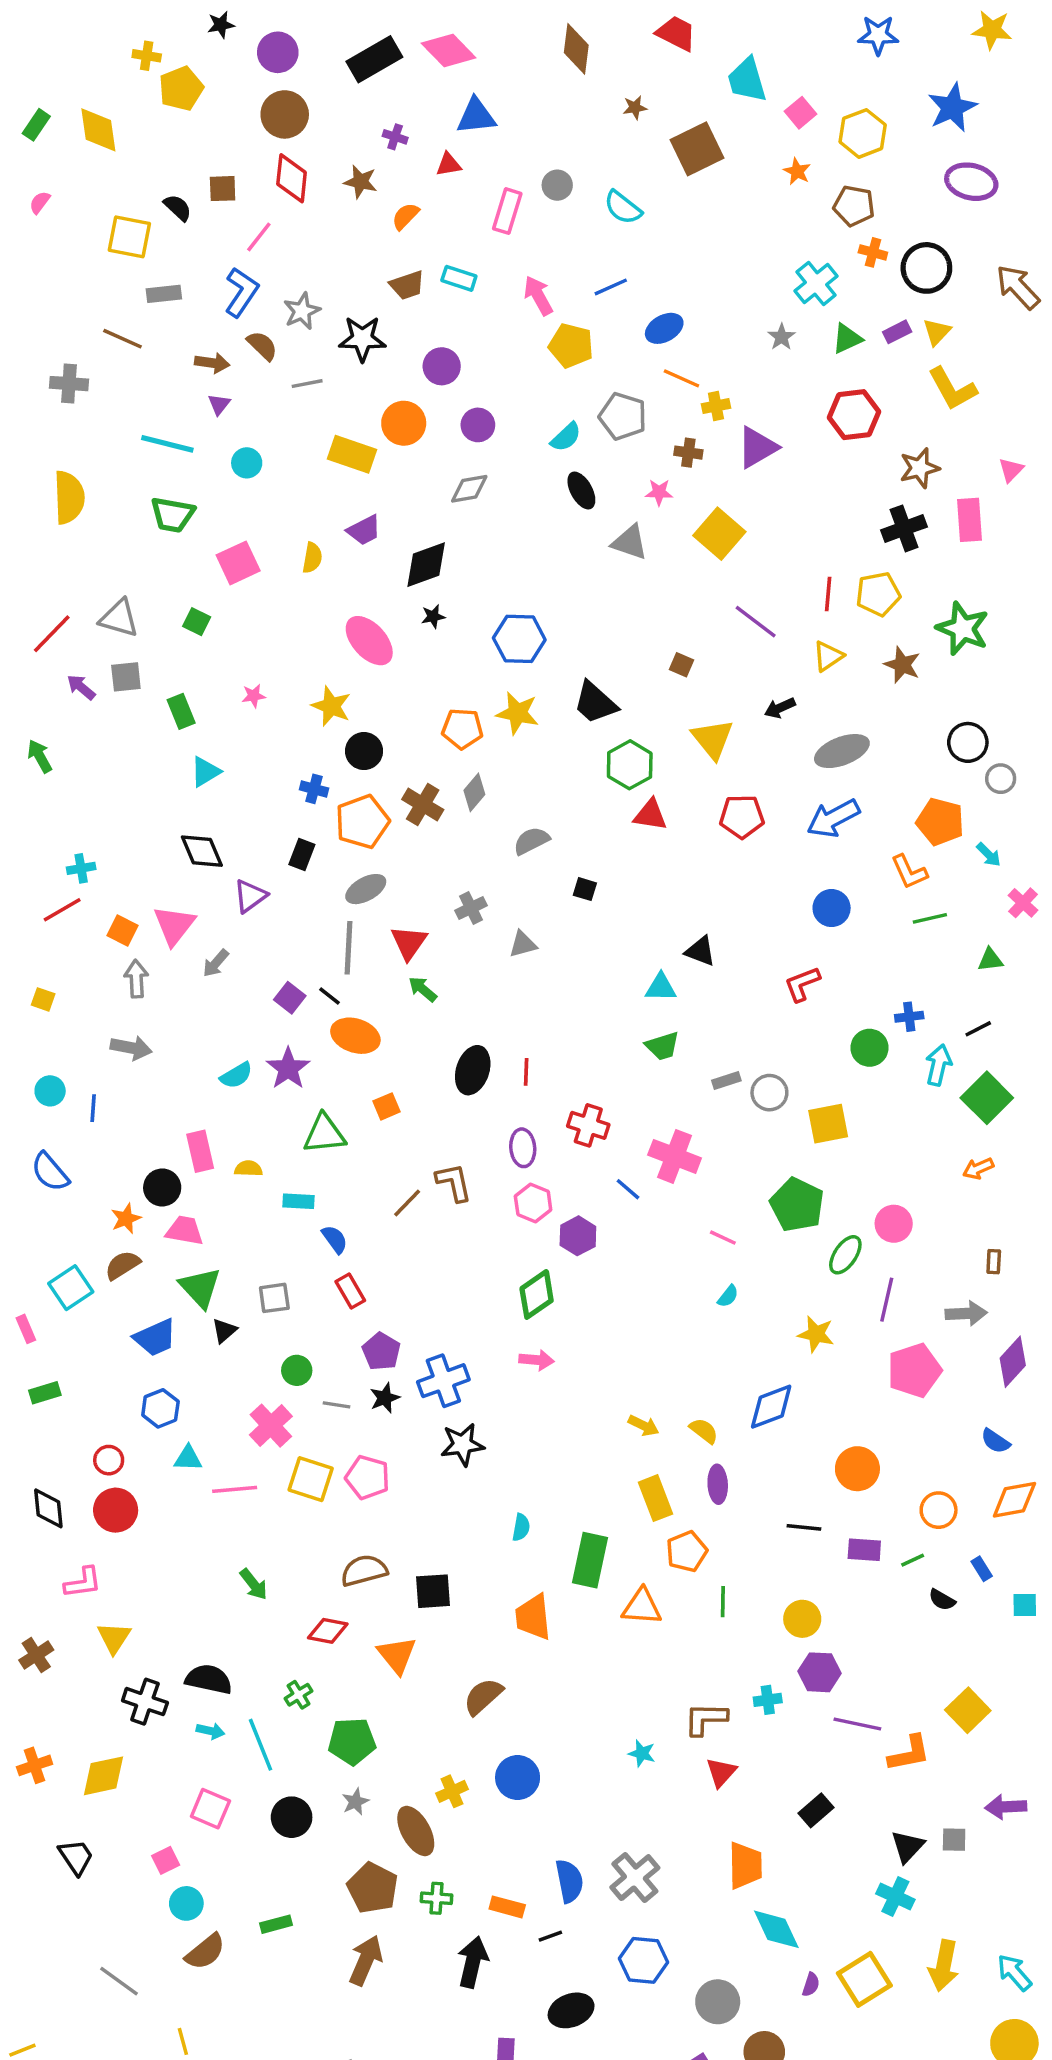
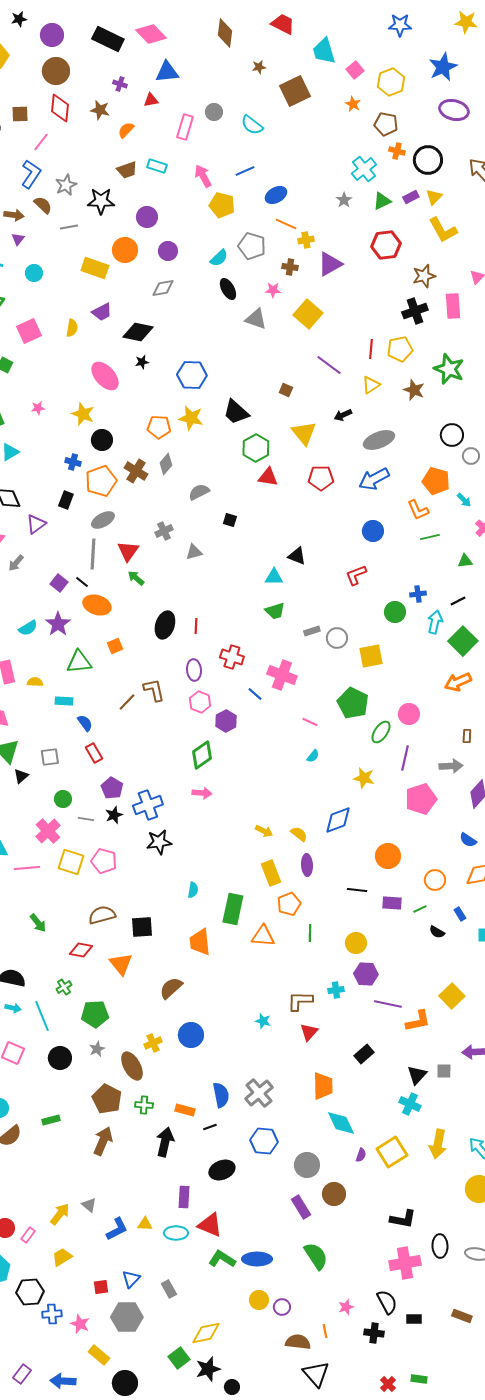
black rectangle: (374, 59) -> (108, 39), turned 56
black diamond: (426, 565) -> (138, 332), turned 32
orange arrow: (978, 1169) -> (458, 682), size x1.5

